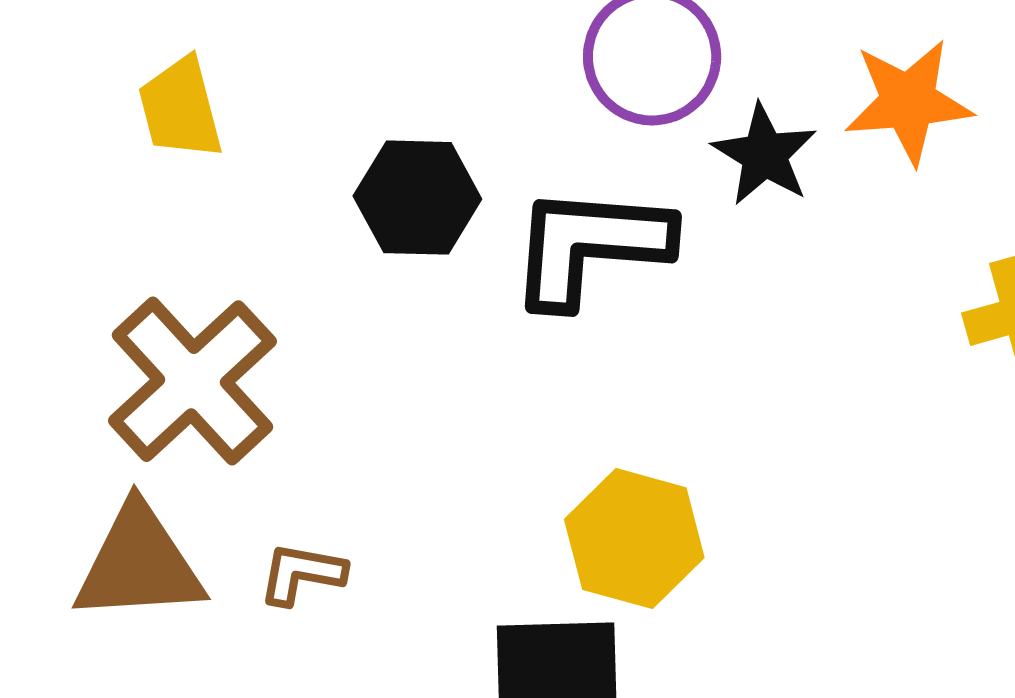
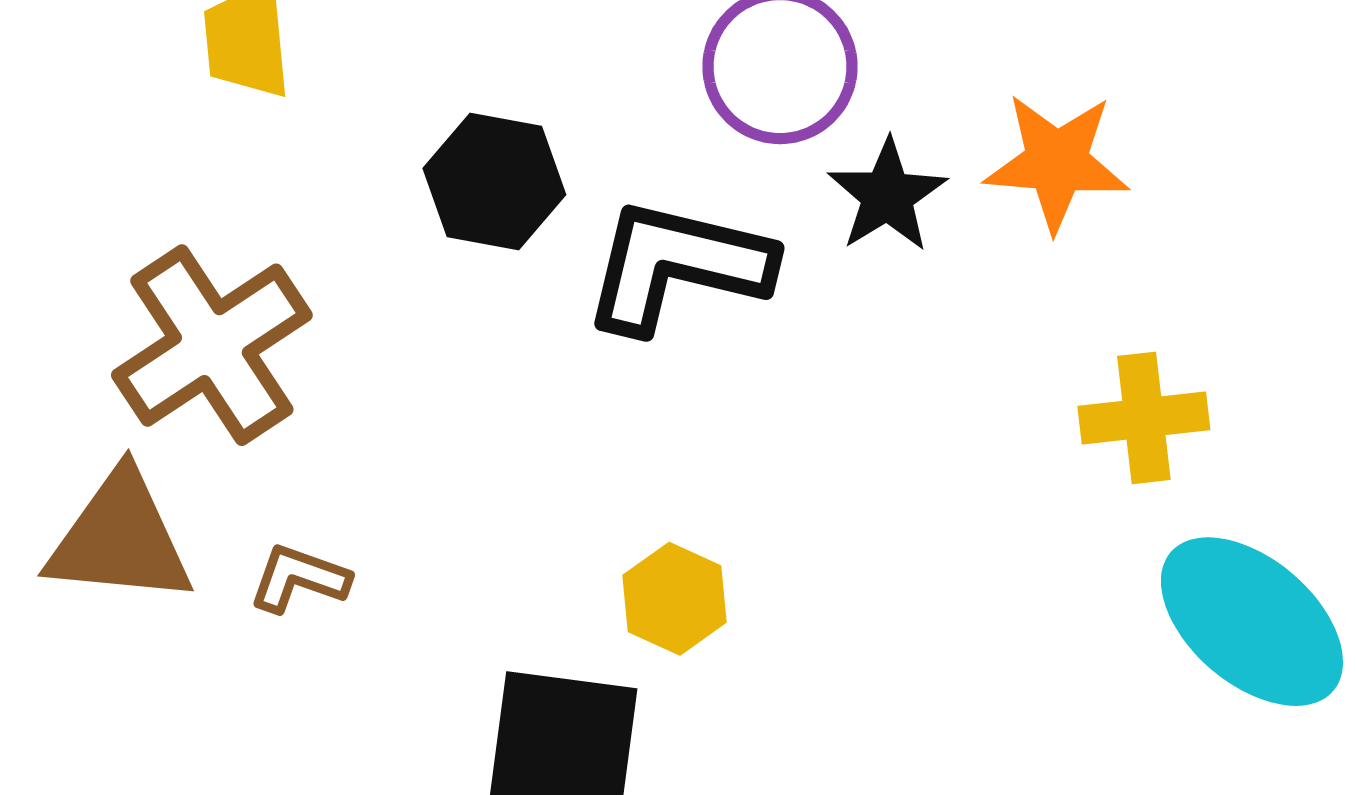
yellow hexagon: (634, 539) -> (675, 599), size x0.7

